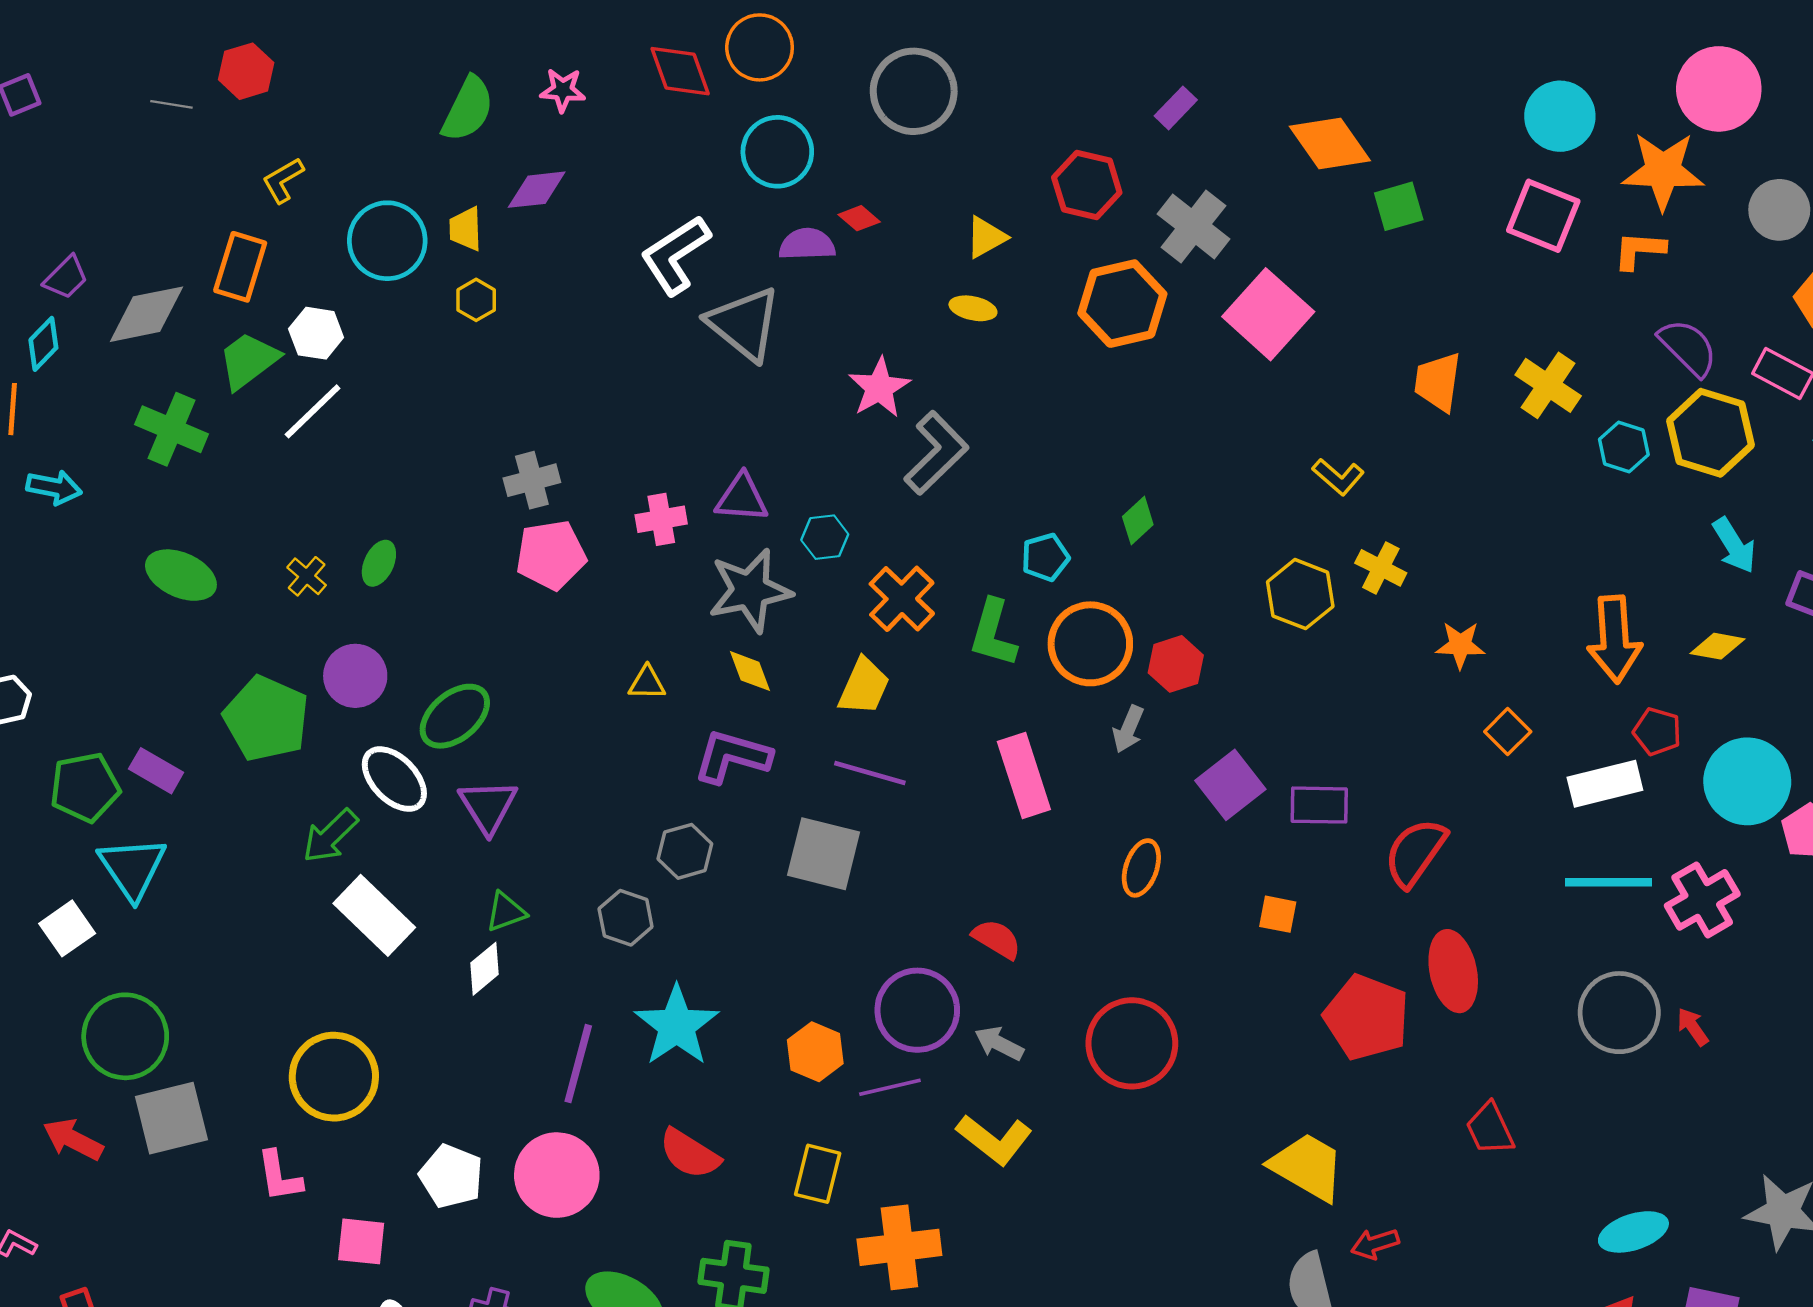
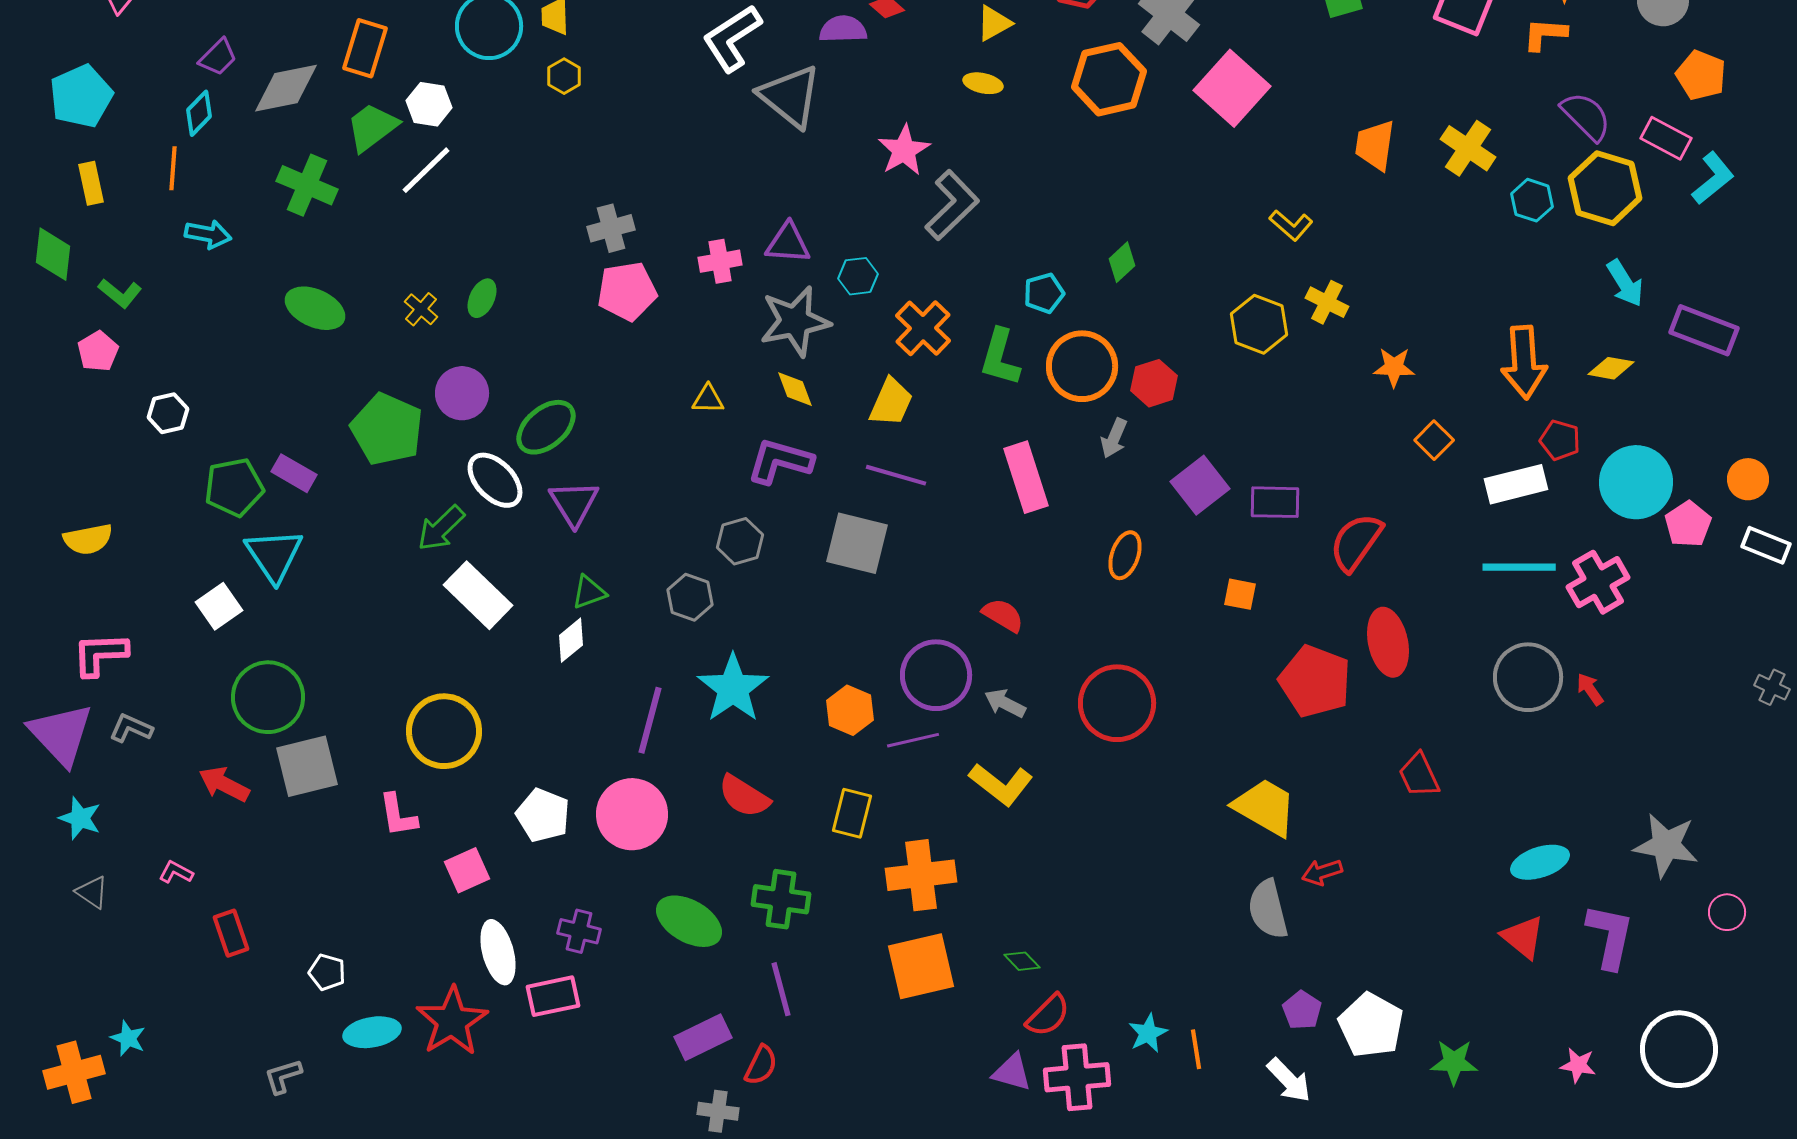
pink square: (361, 1241) -> (467, 870), turned -30

